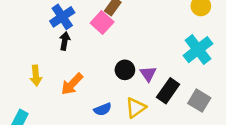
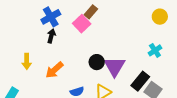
cyan cross: (198, 50) -> (155, 50), size x0.6
purple triangle: (148, 74) -> (115, 66), size x1.6
black rectangle: (168, 91) -> (140, 81), moved

